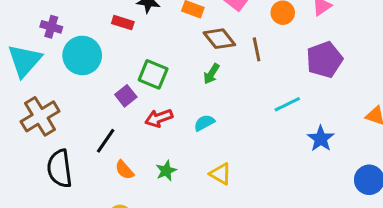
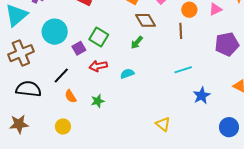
brown line: (257, 49) -> (181, 31), moved
cyan circle: (82, 55) -> (55, 32), moved
purple pentagon: (324, 60) -> (227, 44), moved
black semicircle: (60, 169) -> (28, 89), turned 95
yellow triangle: (220, 174) -> (163, 124), moved

